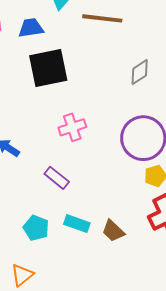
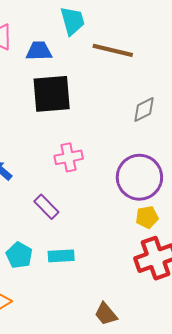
cyan rectangle: (77, 224) -> (61, 256), turned -30
brown trapezoid: (113, 231) -> (106, 314), moved

